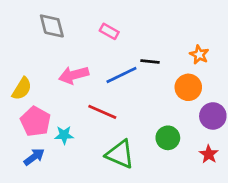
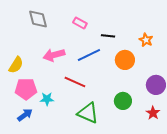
black line: (150, 61) -> (108, 36), moved
orange circle: (188, 87) -> (125, 60), moved
pink pentagon: (35, 121) -> (26, 89), turned -30

